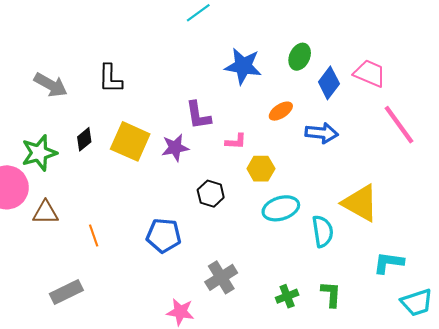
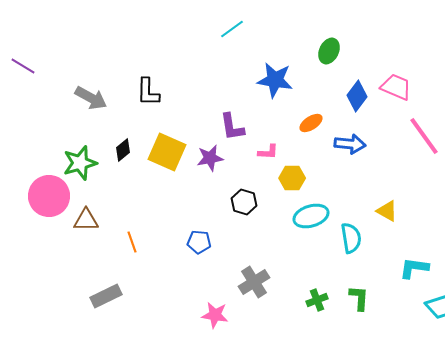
green ellipse: (300, 57) -> (329, 51), moved
yellow triangle: (360, 203) -> (387, 211), size x0.6
blue pentagon: (164, 236) -> (199, 242), size x0.7

